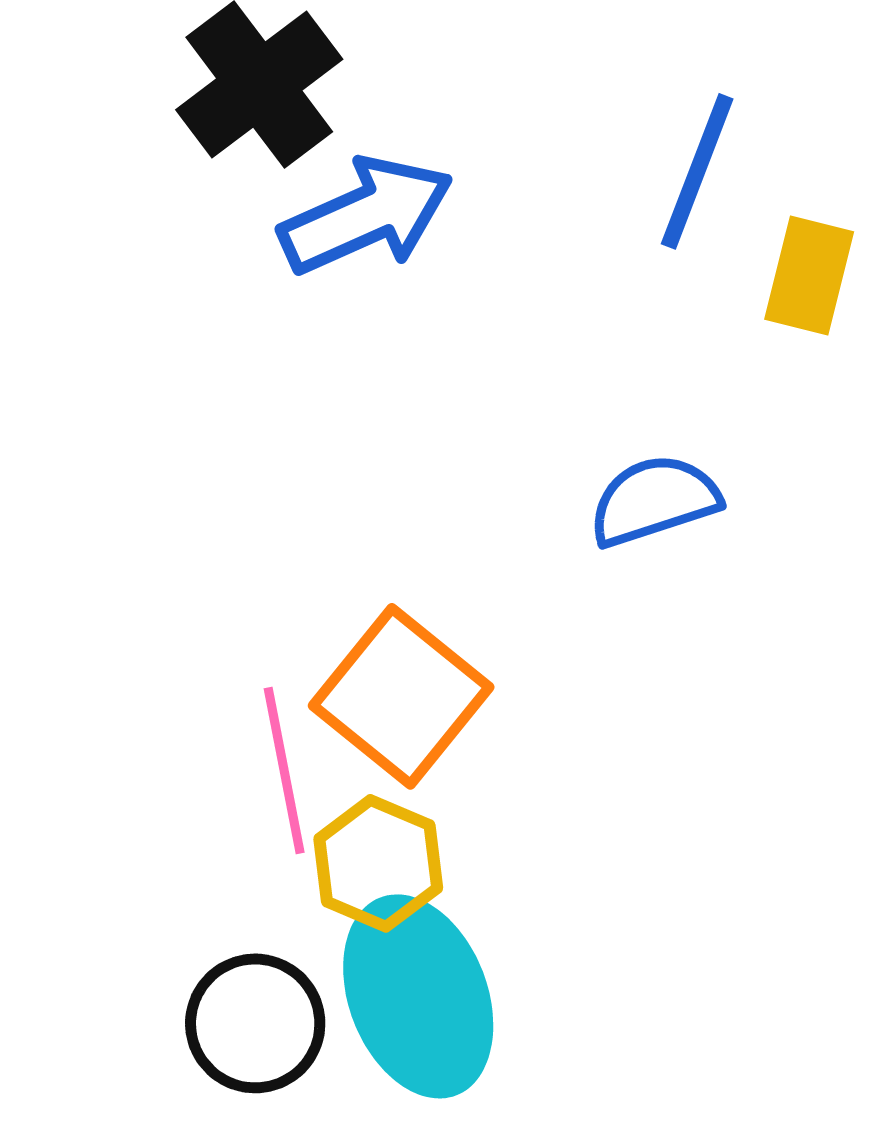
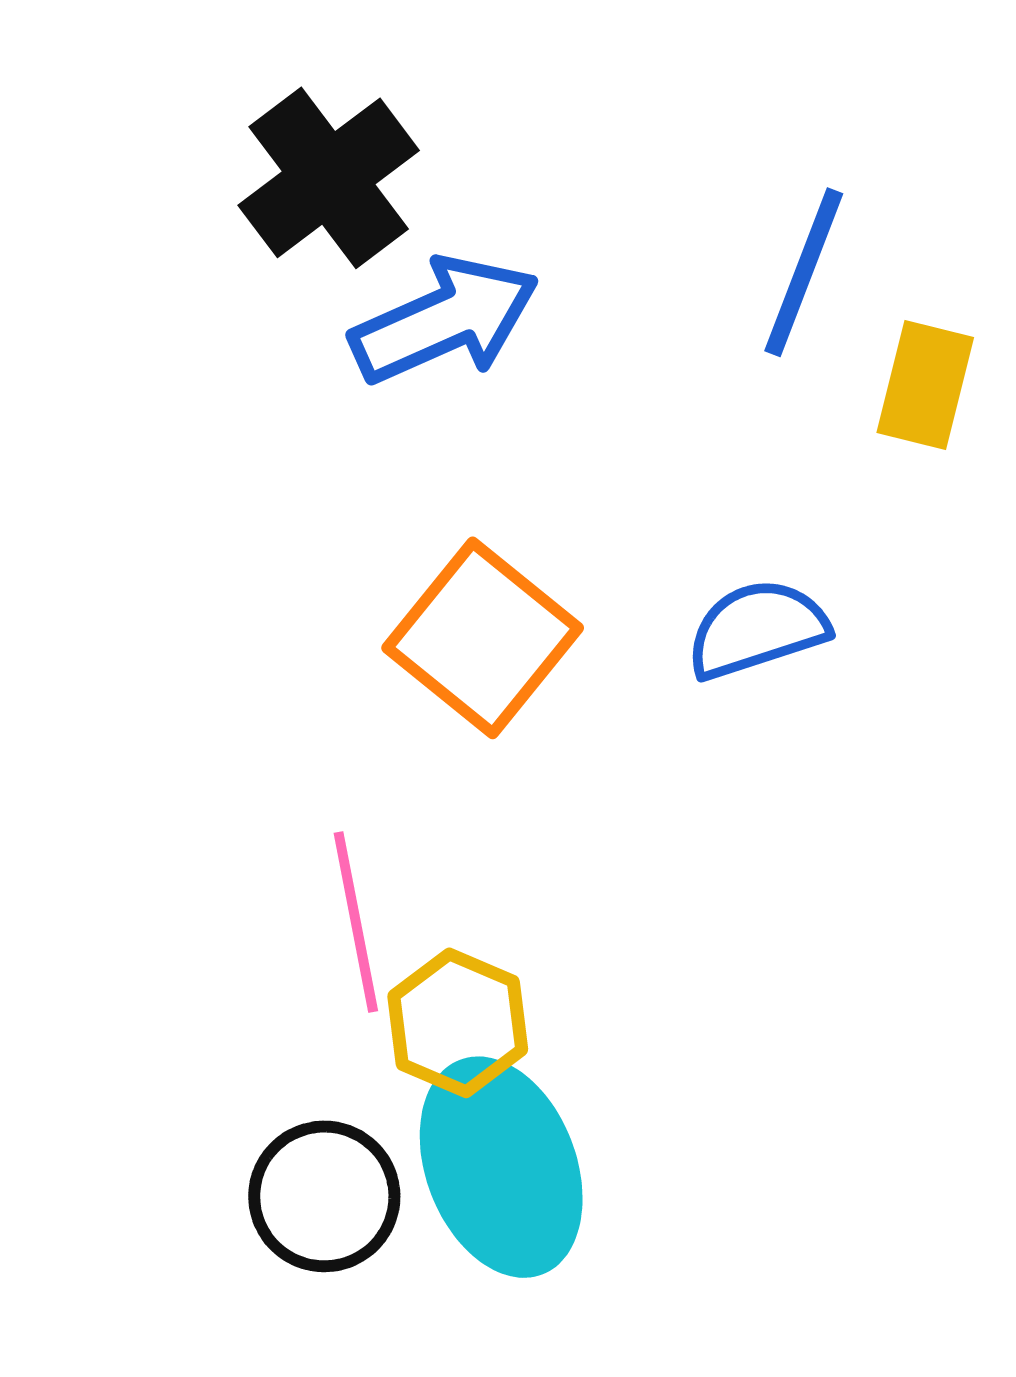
orange square: (401, 696) -> (483, 638), moved

